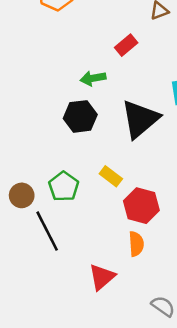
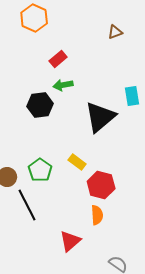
red rectangle: (126, 45) -> (58, 59), moved
black hexagon: (80, 116) -> (40, 105), moved

